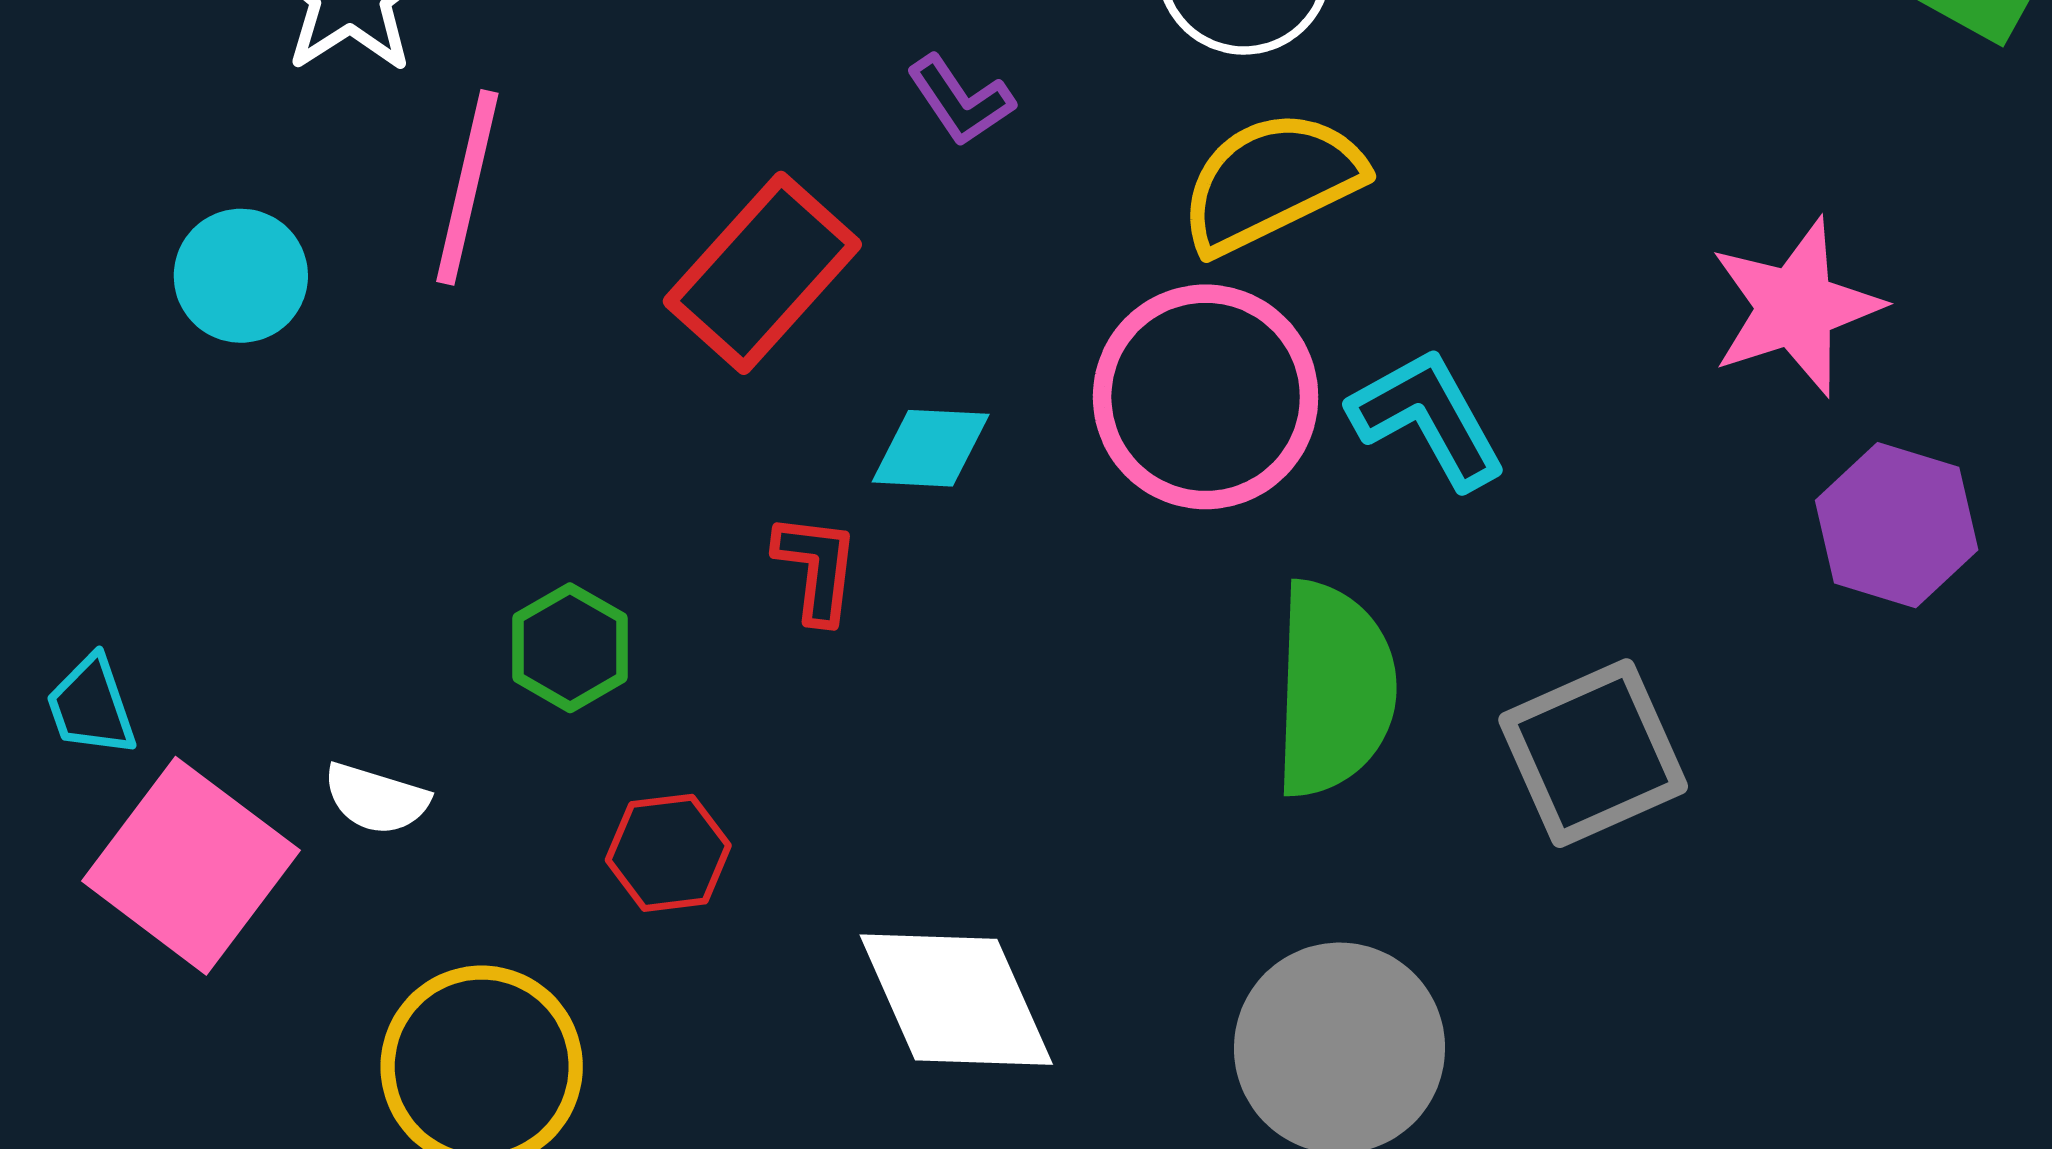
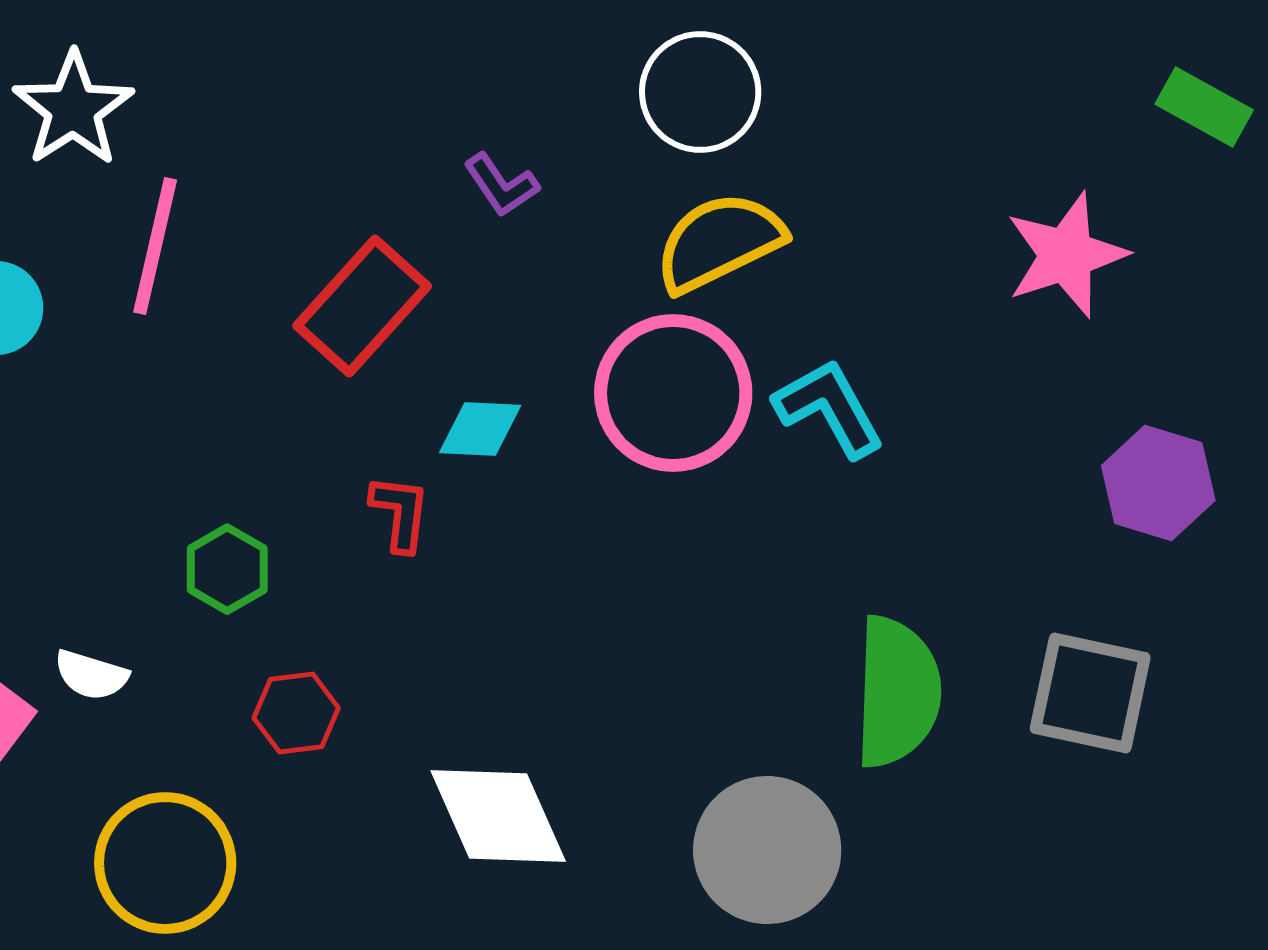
pink star: (1796, 307) -> (1066, 255), moved
green semicircle: (1334, 689) -> (897, 692), moved
gray square: (1593, 753) -> (1090, 693), moved, turned 36

